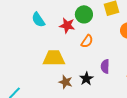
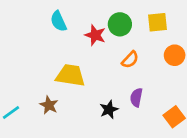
orange semicircle: (87, 41) -> (130, 60), moved
brown star: (66, 82) -> (49, 105), moved

